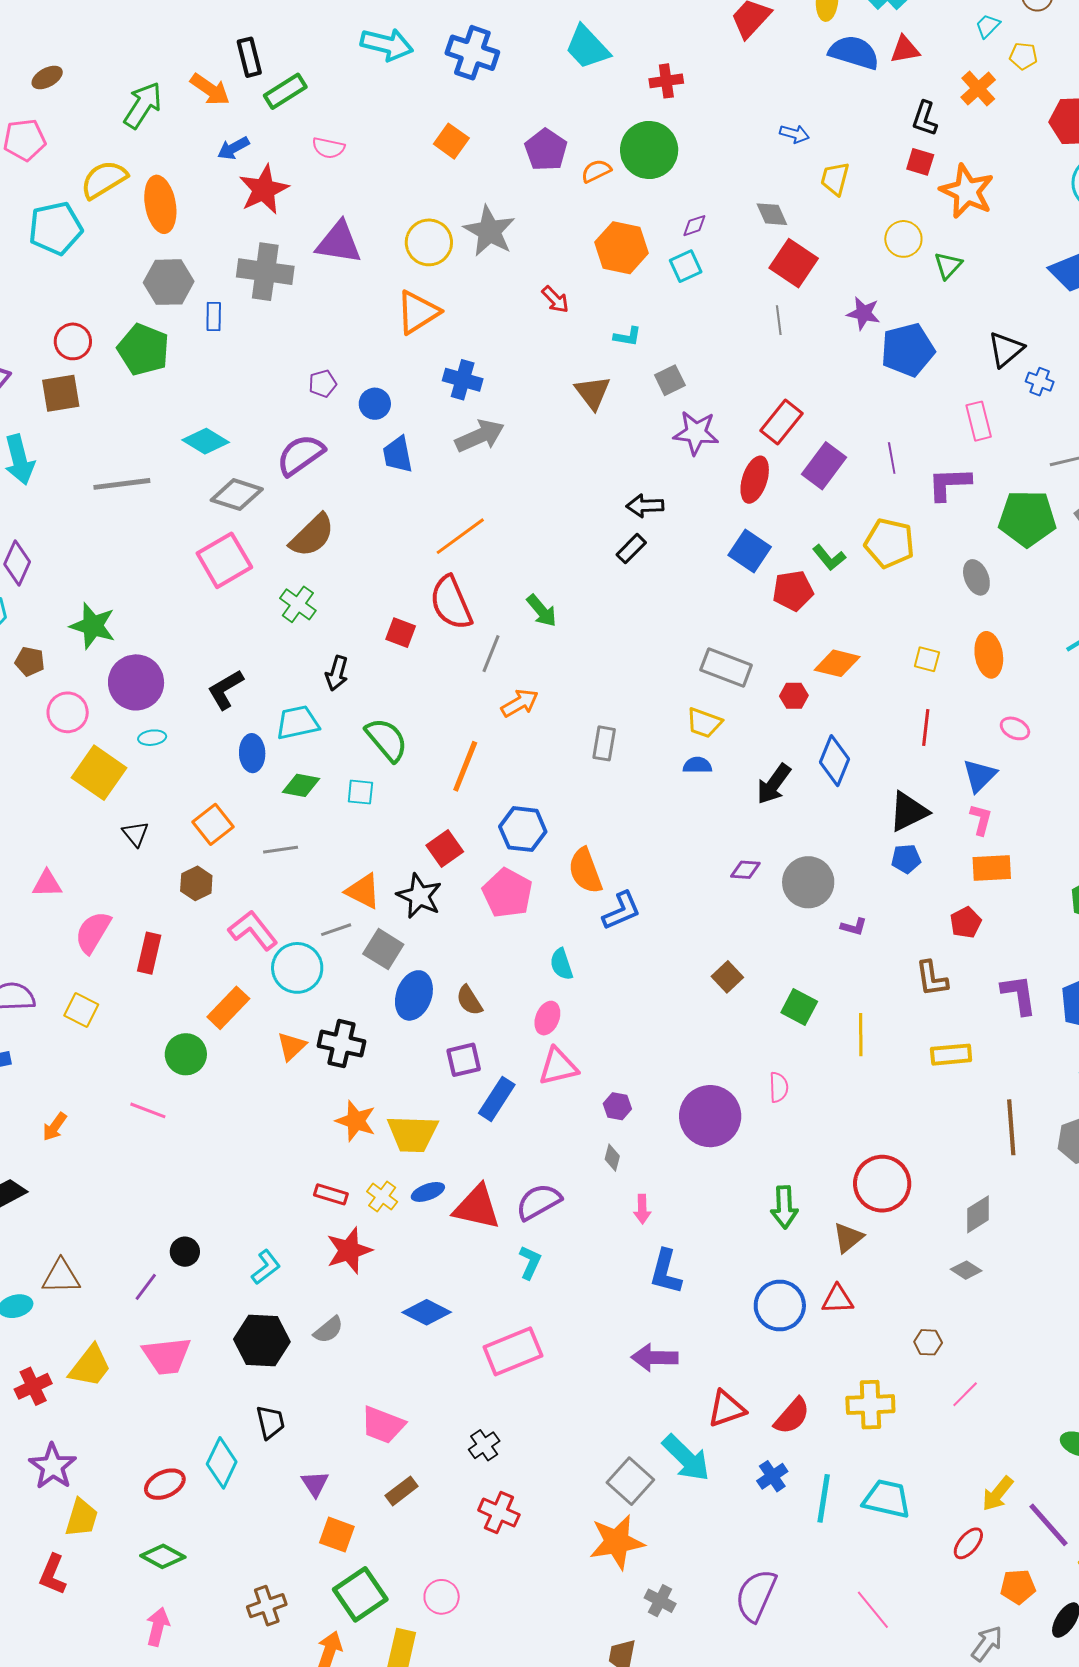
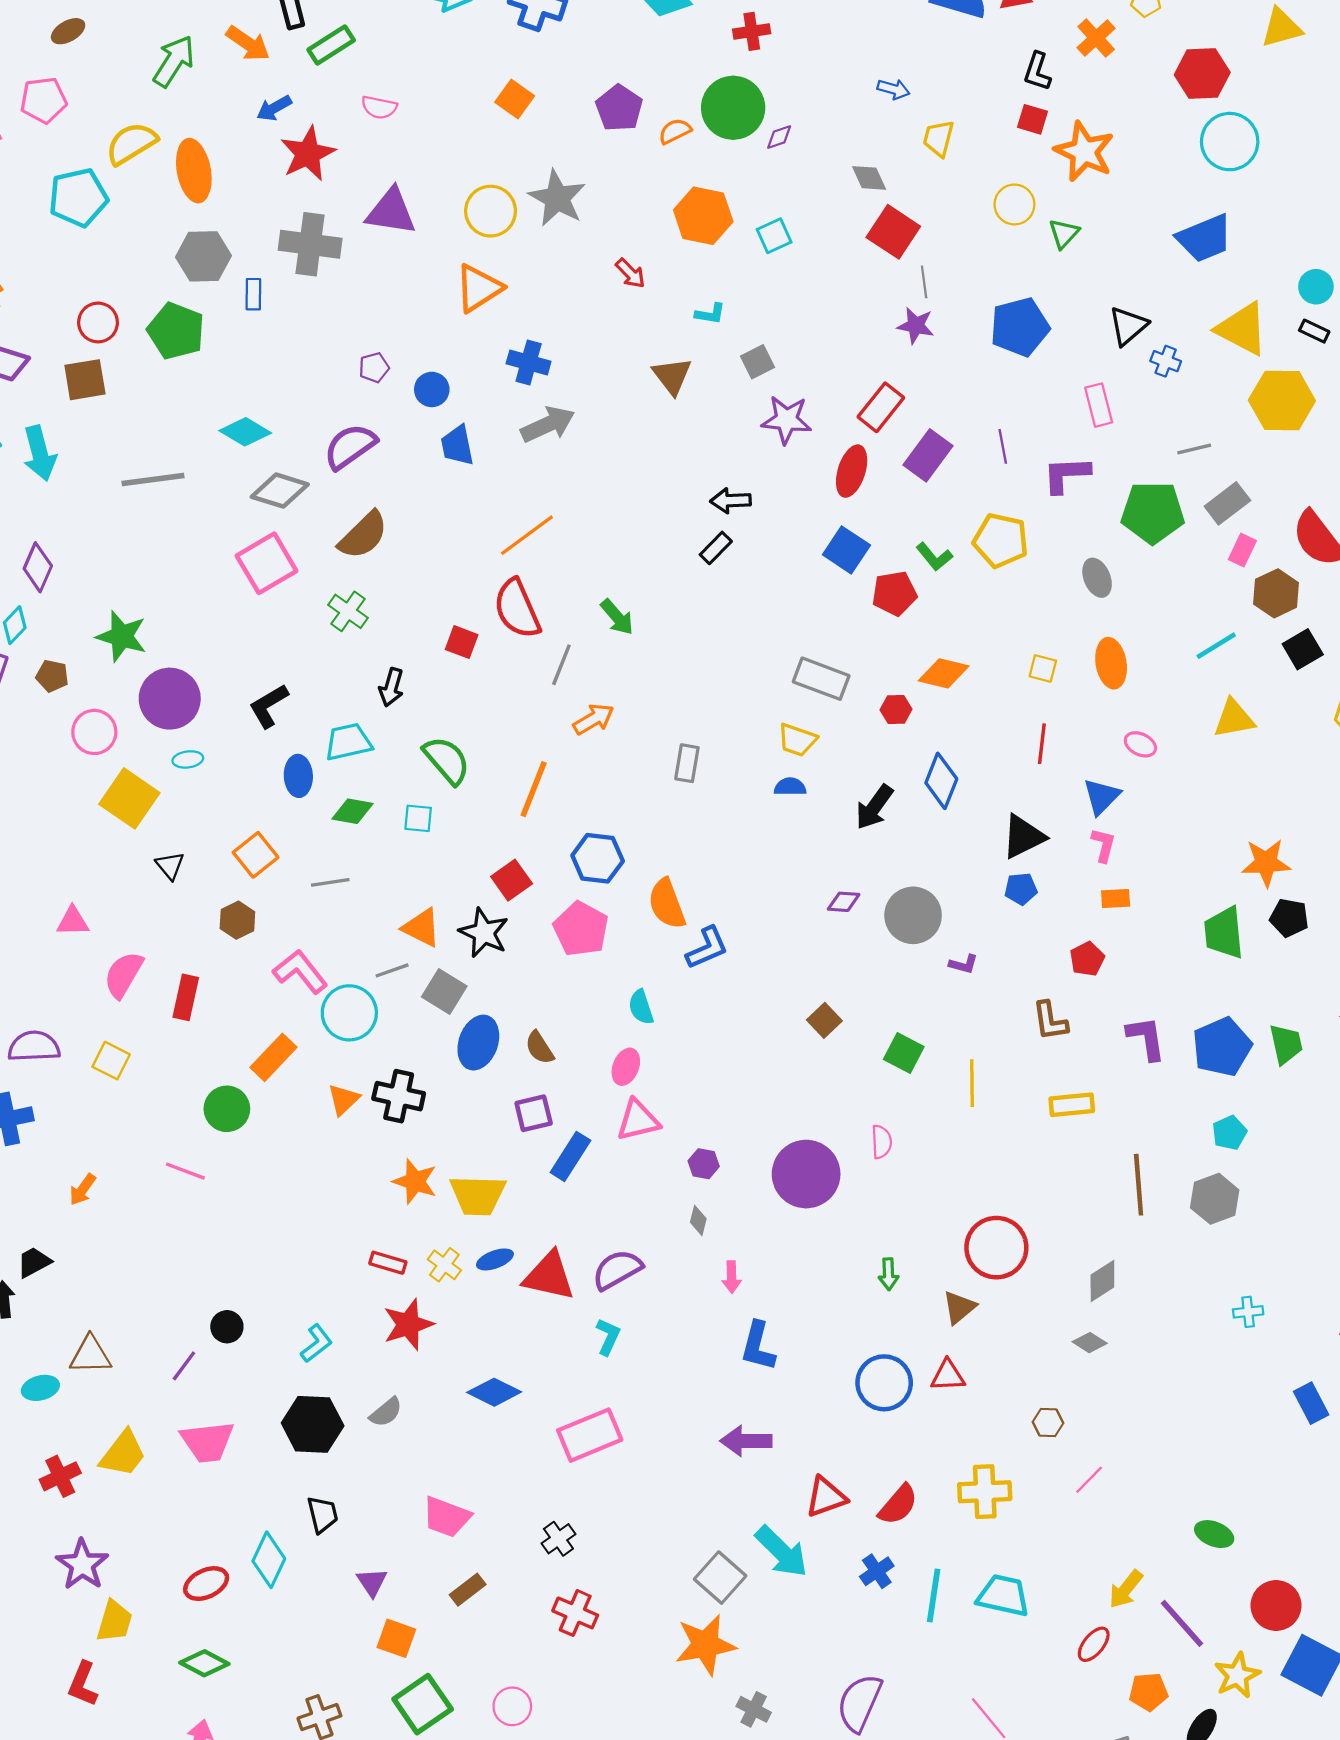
purple diamond: (694, 226) -> (779, 137), moved
purple star: (864, 313) -> (916, 326), moved
gray line: (779, 320) -> (924, 282), moved
orange rectangle: (992, 868) -> (1116, 899), size x0.7
green arrow: (784, 1207) -> (889, 1274), size x0.7

